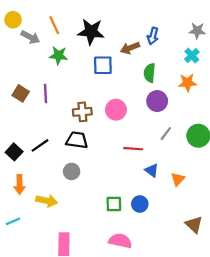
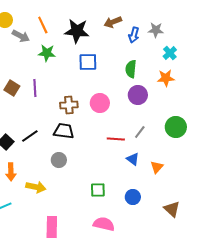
gray star: (197, 31) -> (156, 30), moved
brown arrow: (130, 48) -> (113, 22), moved
gray line: (166, 134) -> (140, 132), moved
blue circle: (140, 204) -> (133, 197), moved

